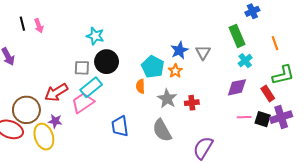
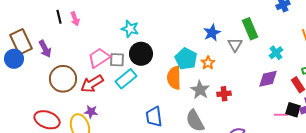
green rectangle: (237, 36) -> (250, 29), moved
blue star: (179, 50) -> (212, 33), moved
orange semicircle: (140, 86) -> (174, 78), size x1.6
pink trapezoid: (83, 103) -> (99, 58), moved
brown circle: (26, 110) -> (63, 79), moved
pink line: (244, 117) -> (281, 115), moved

